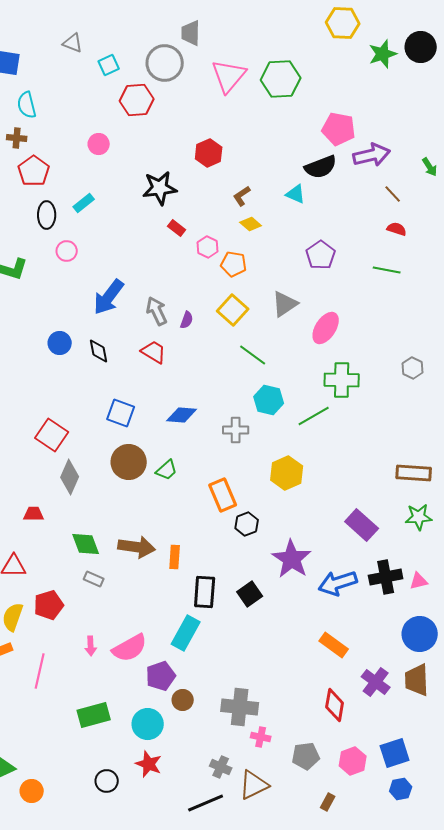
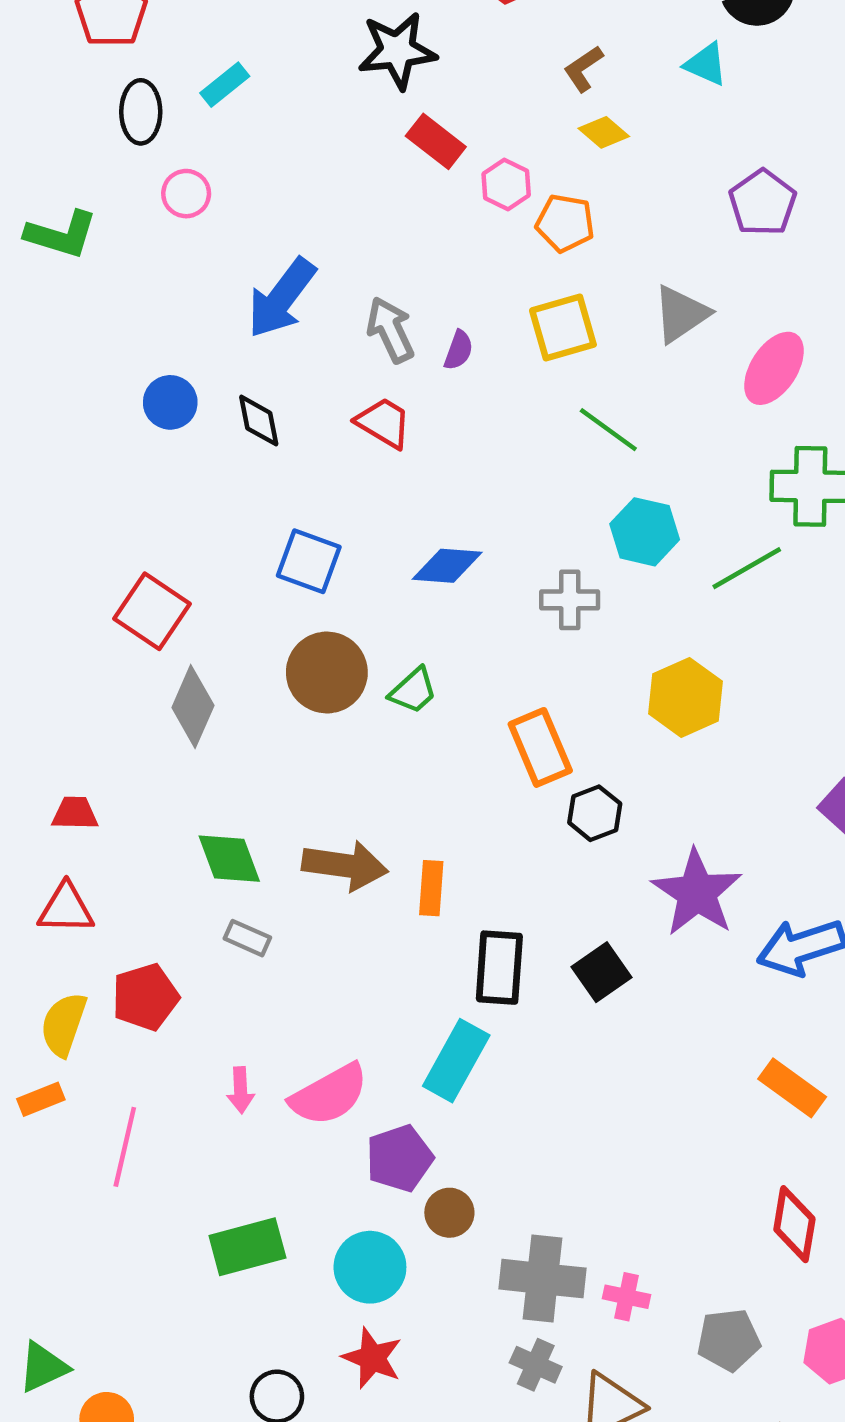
red rectangle: (177, 228) -> (436, 141), size x1.4
yellow square: (233, 310) -> (563, 327), turned 32
red trapezoid: (34, 514) -> (75, 813), moved
gray cross: (240, 707) -> (542, 1279), moved

